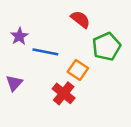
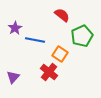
purple triangle: (14, 83) -> (13, 77), moved

